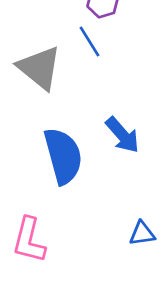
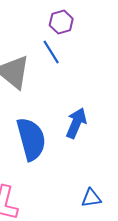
blue arrow: (122, 135) -> (76, 123), turned -116

